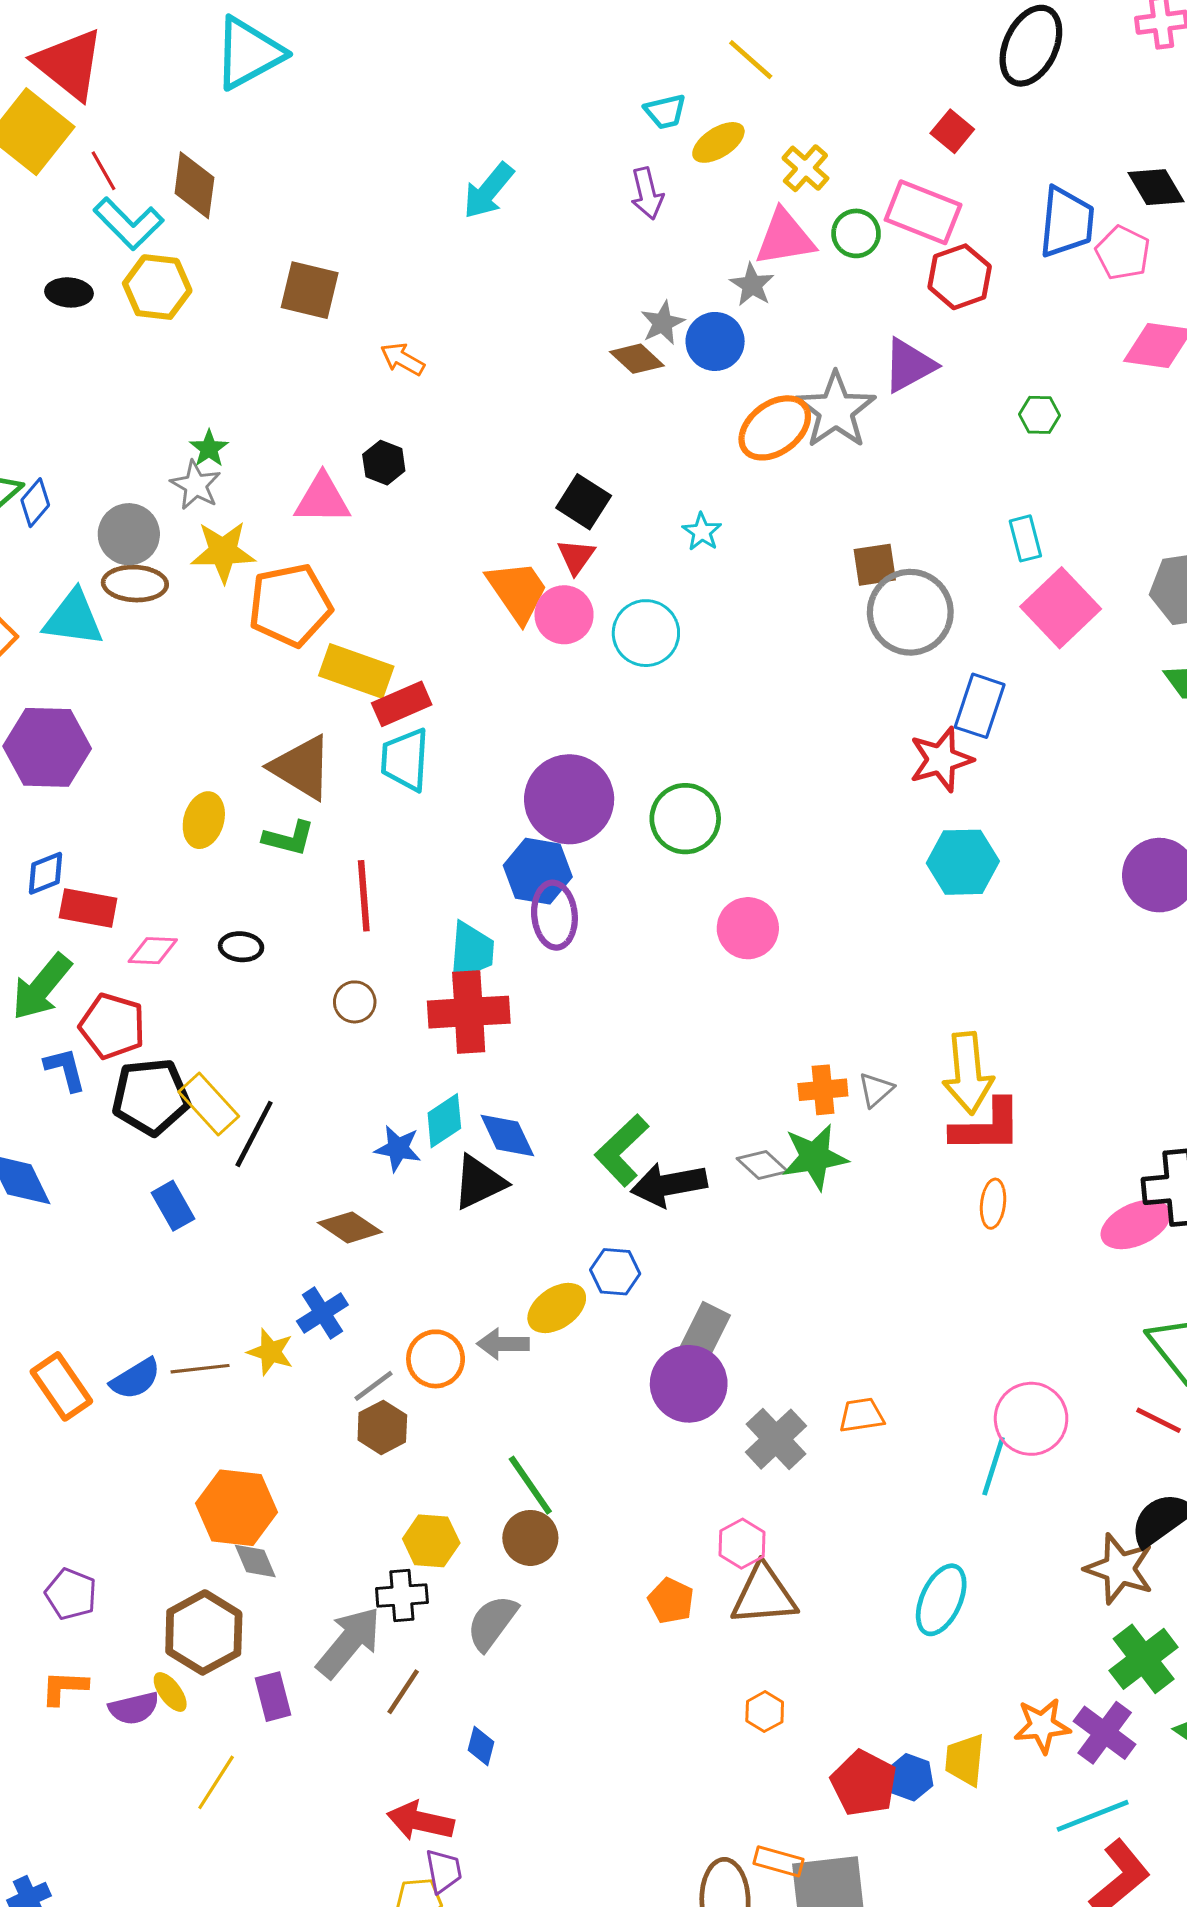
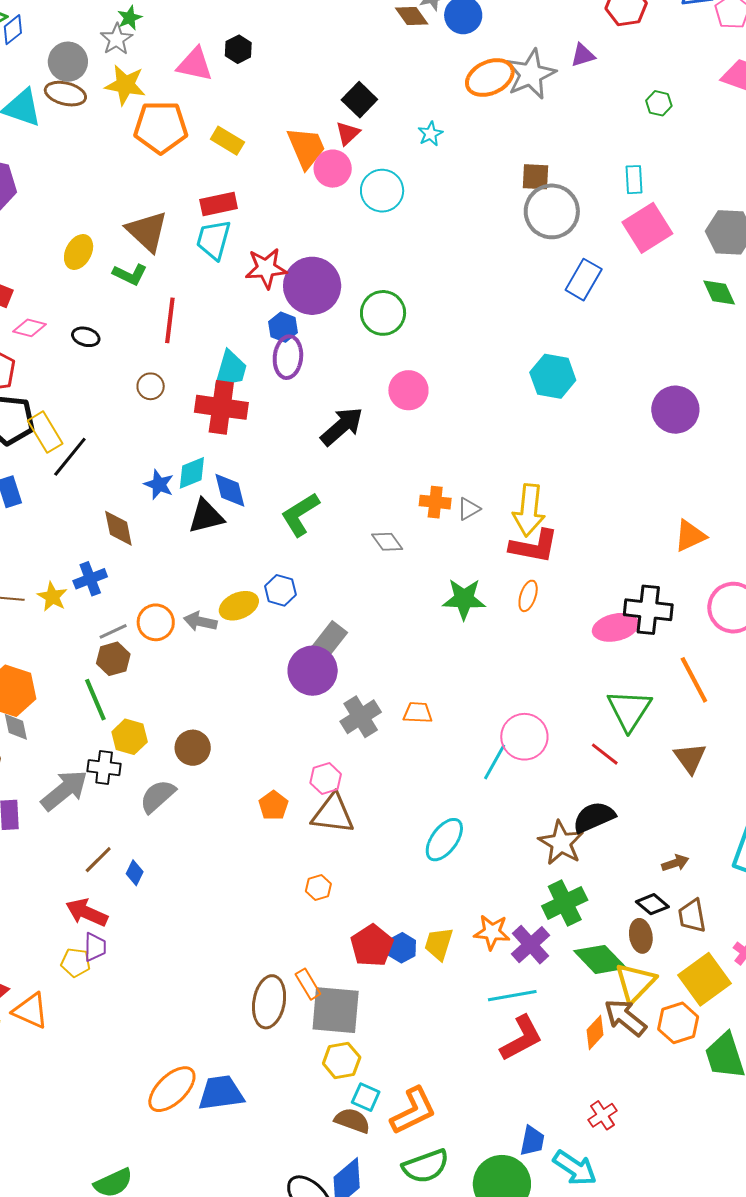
purple triangle: (909, 365) -> (583, 55), size x0.7
yellow rectangle: (356, 671) -> (227, 141), moved, size x0.7
red star: (941, 759) -> (266, 268), moved
blue hexagon: (538, 871) -> (283, 327), size x0.7
green star: (815, 1157) -> (464, 599), moved
black arrow: (669, 1185) -> (342, 426), moved, turned 138
brown diamond: (350, 1227) -> (118, 528), turned 33
green line: (530, 1485) -> (95, 700), moved
brown line: (403, 1692) -> (98, 860), moved
orange rectangle: (779, 1861) -> (308, 984), turned 32

